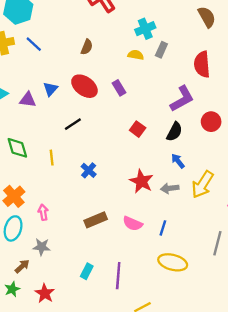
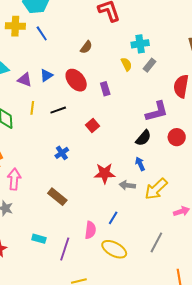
yellow semicircle: (136, 55) -> (126, 64), turned 40
red square: (138, 129) -> (92, 126), moved
yellow line: (52, 158) -> (32, 108), moved
red star: (141, 181) -> (105, 173), turned 30
pink arrow: (43, 212) -> (14, 179), size x1.5
brown rectangle: (96, 220) -> (57, 197), turned 48
pink semicircle: (133, 224) -> (90, 230), moved, turned -120
cyan rectangle: (87, 271) -> (39, 239), turned 64

